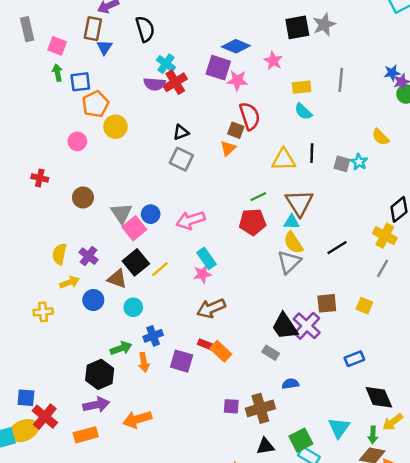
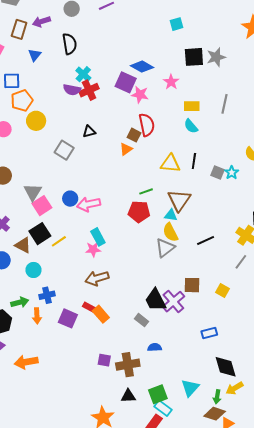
brown rectangle: (93, 29) -> (19, 29), moved
gray square: (181, 159) -> (64, 150), moved
blue circle: (151, 214) -> (70, 199), moved

